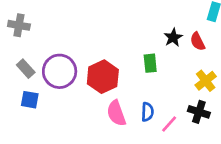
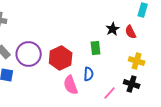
yellow cross: (206, 81) -> (137, 61), turned -35
blue semicircle: (147, 112) -> (89, 74), moved

